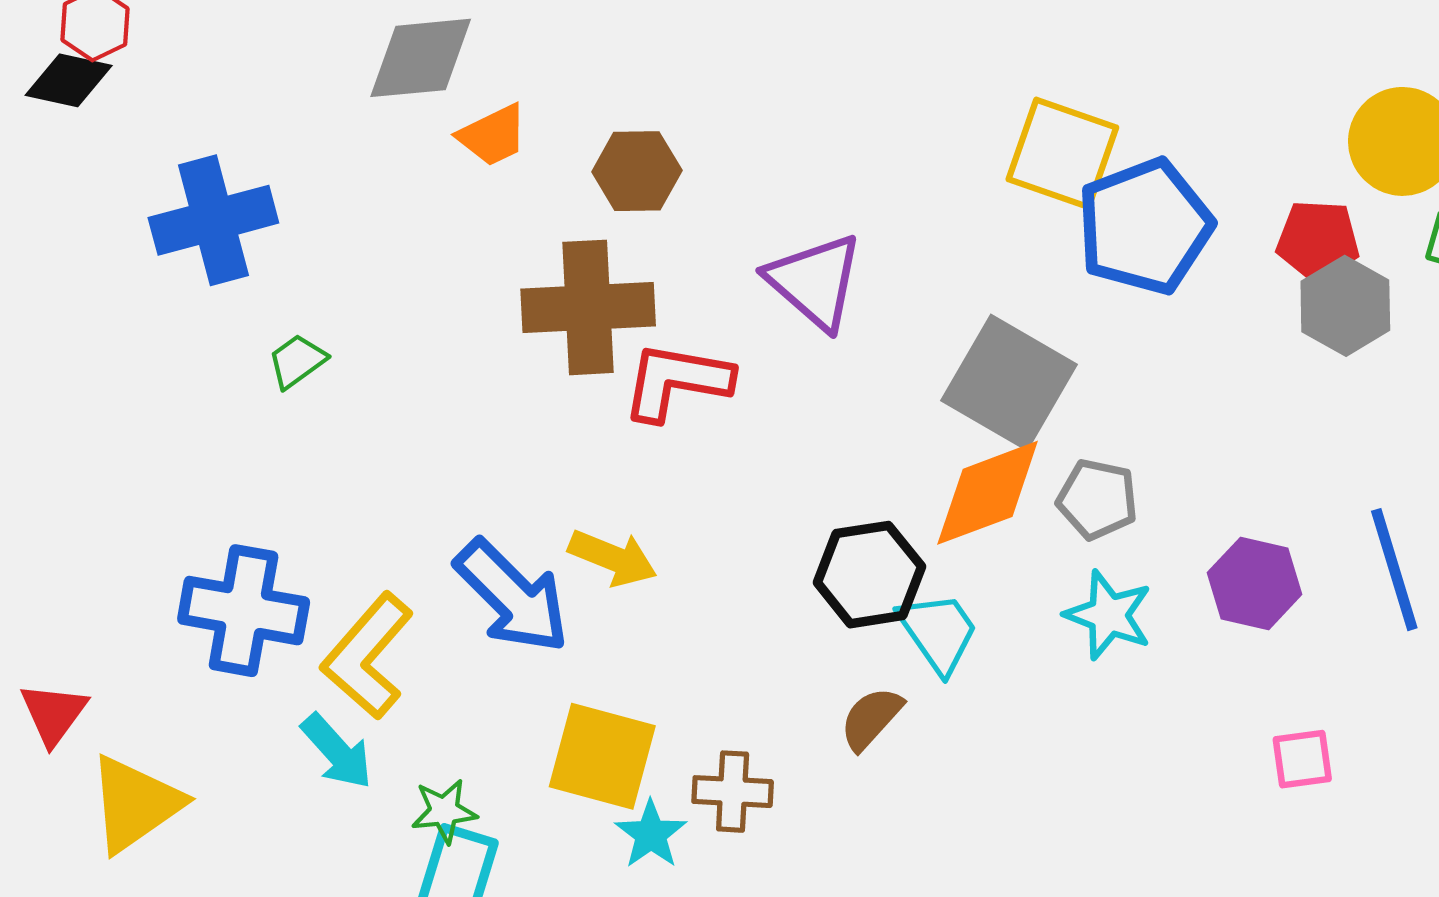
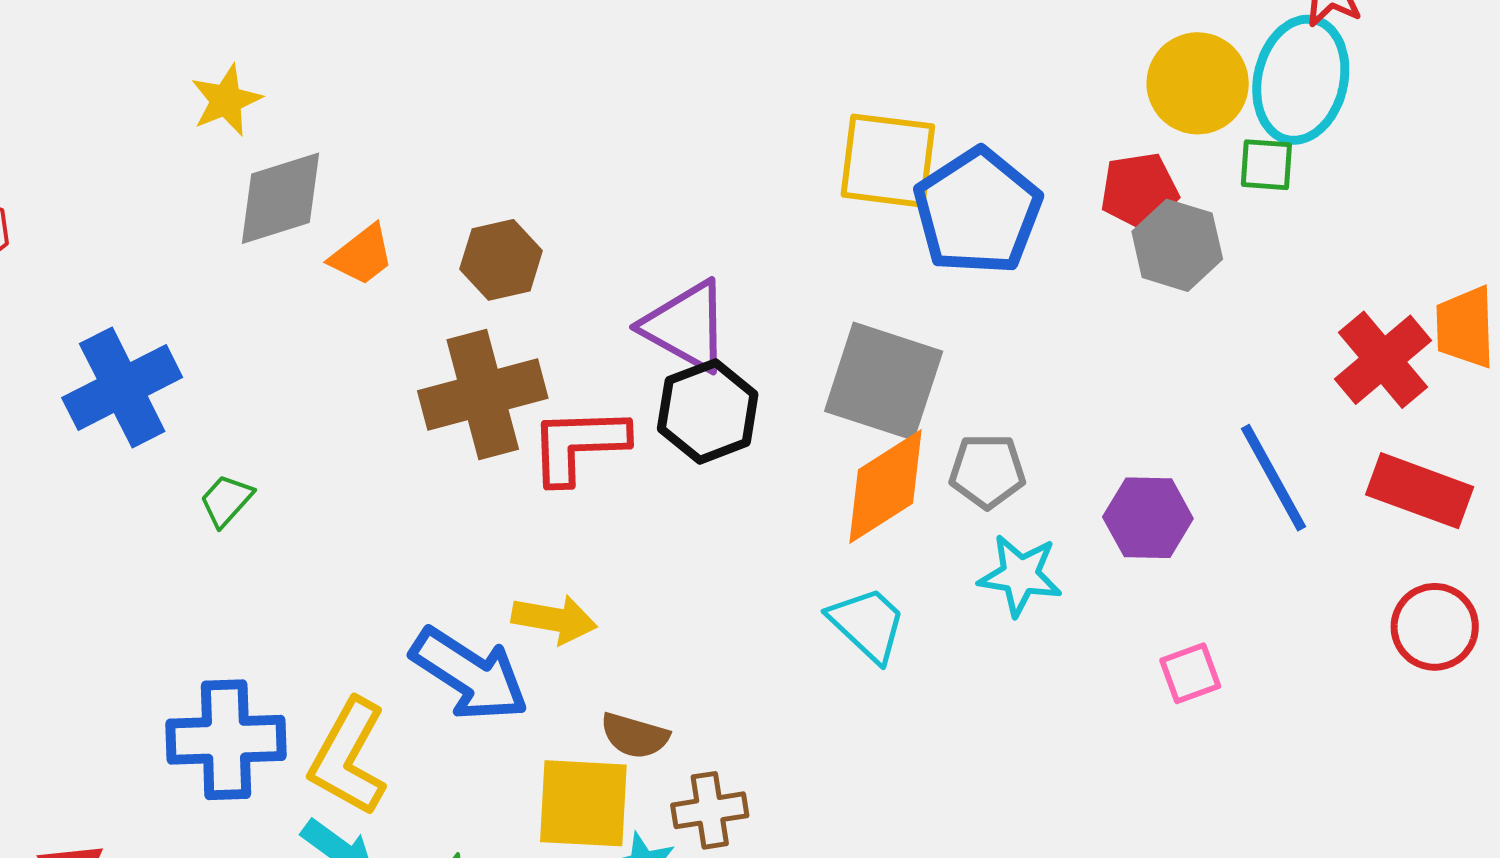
black hexagon: (869, 575) -> (708, 411), moved
brown semicircle: (871, 718) -> (635, 736), moved, turned -104
pink square: (1302, 759) -> (1190, 673), moved

